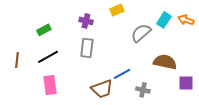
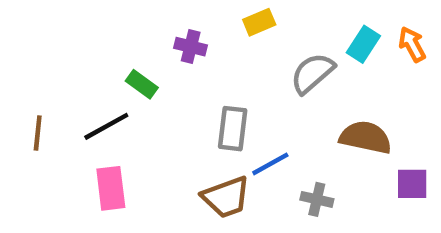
orange arrow: (186, 20) -> (412, 44), turned 42
green rectangle: (44, 30) -> (142, 84), moved, turned 64
gray rectangle: (87, 48) -> (233, 129), moved

